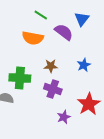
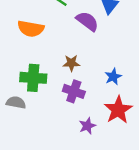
orange semicircle: (33, 38) -> (31, 29), moved
blue star: (84, 65) -> (113, 77), moved

